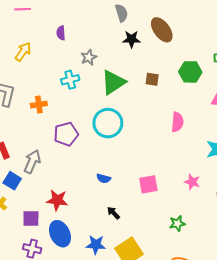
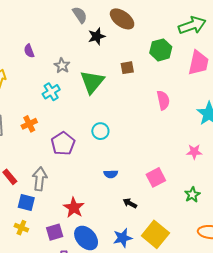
cyan circle: (108, 123) -> (100, 131), moved, size x0.6
pink square: (148, 184) -> (156, 177), moved
red star: (57, 200) -> (74, 208), turned -30

